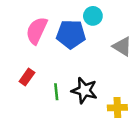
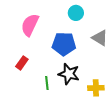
blue pentagon: (71, 34) -> (64, 44), moved
green line: (56, 92) -> (47, 83), moved

